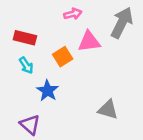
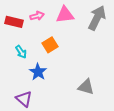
pink arrow: (73, 14) -> (37, 16), moved
red rectangle: (25, 38) -> (14, 22), moved
pink triangle: (89, 42) -> (65, 15), moved

